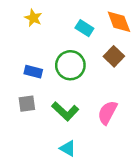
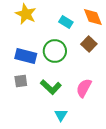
yellow star: (33, 18) -> (26, 14), size x1.5
blue rectangle: (33, 72) -> (26, 56), size x1.5
cyan triangle: (68, 148) -> (61, 115), moved, turned 32

